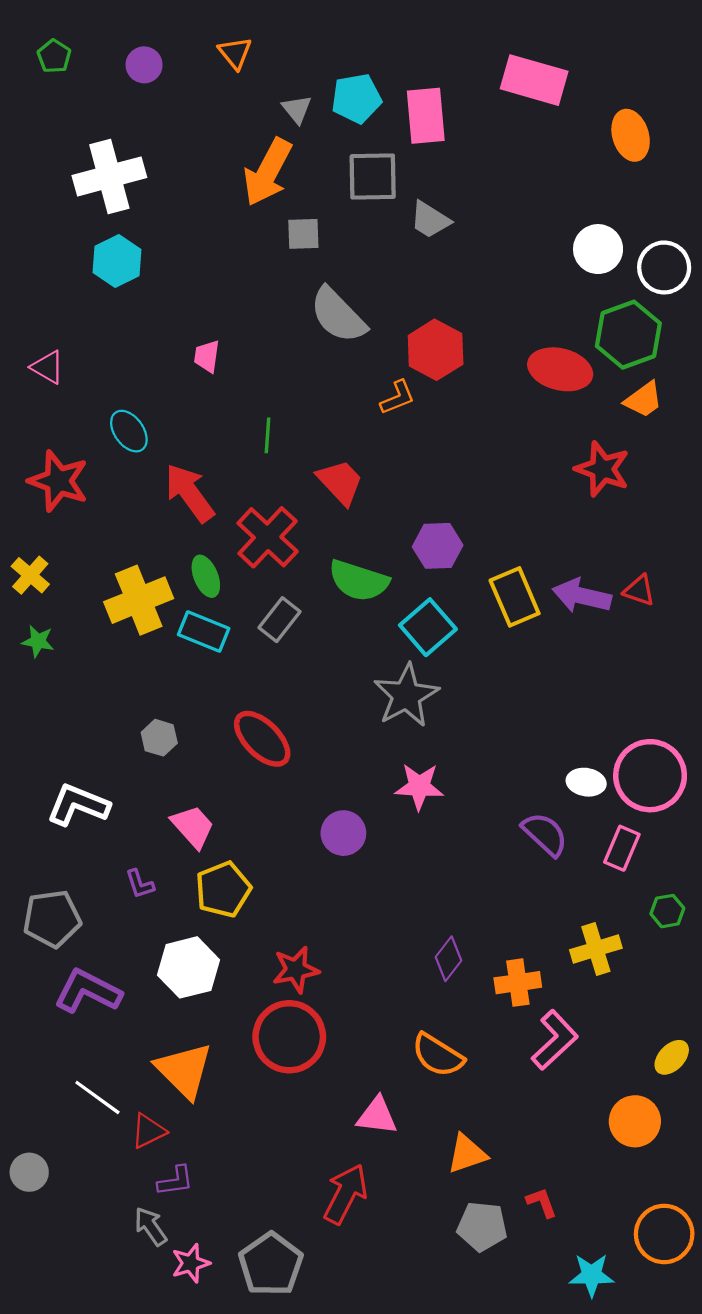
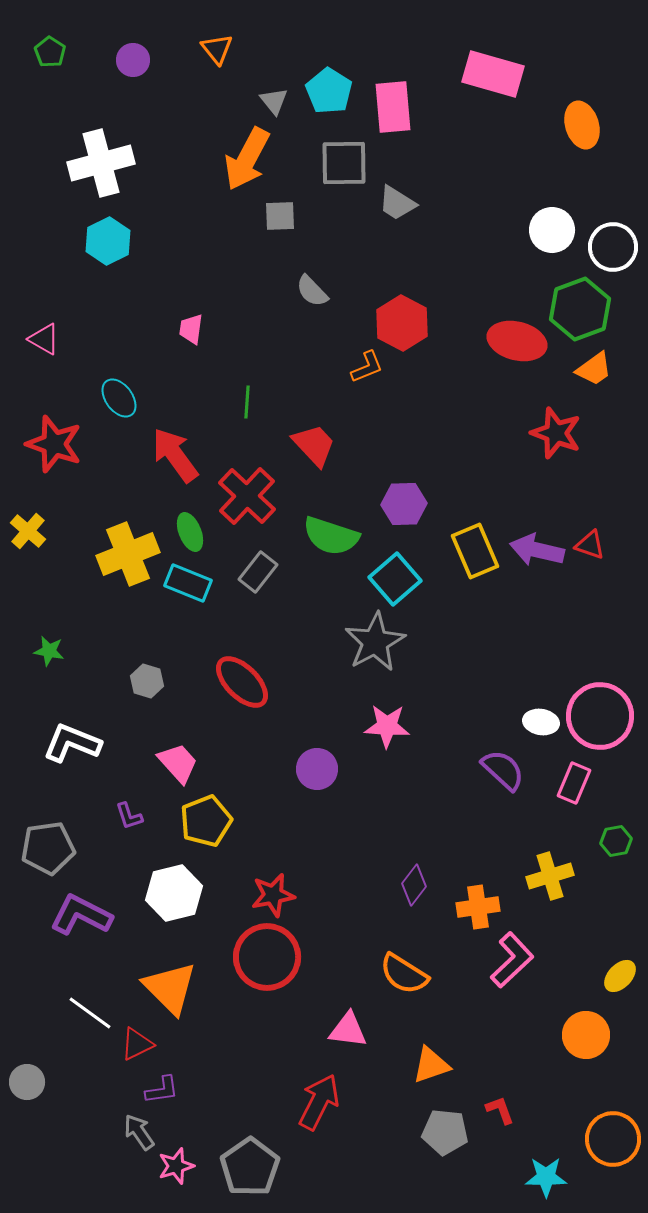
cyan pentagon: (356, 98) -> (329, 91), turned -30
gray semicircle: (338, 315) -> (312, 291), size x0.6
green star: (38, 641) -> (49, 651), moved

